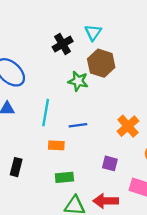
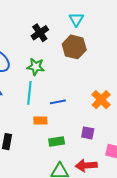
cyan triangle: (93, 32) -> (76, 19), moved
green star: (78, 81) -> (36, 67), moved
green rectangle: (64, 177) -> (57, 141), moved

